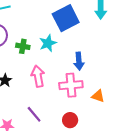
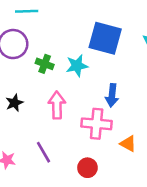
blue square: (66, 18) -> (105, 38), turned 32

